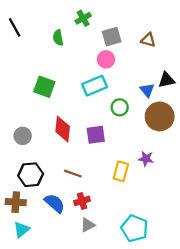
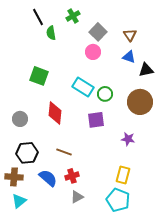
black line: (15, 27) -> (38, 17), moved
gray square: (112, 37) -> (98, 32), turned -30
brown triangle: (148, 40) -> (130, 35), turned 40
cyan rectangle: (95, 86) -> (83, 87), moved, turned 55
blue triangle: (147, 90) -> (129, 57), moved, turned -32
purple square: (96, 135) -> (96, 120), moved
yellow rectangle: (121, 171) -> (123, 175), moved

